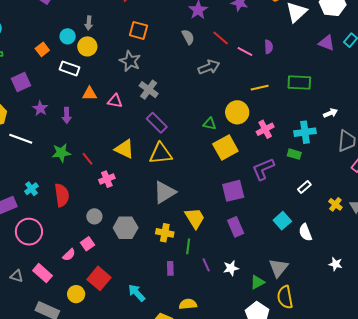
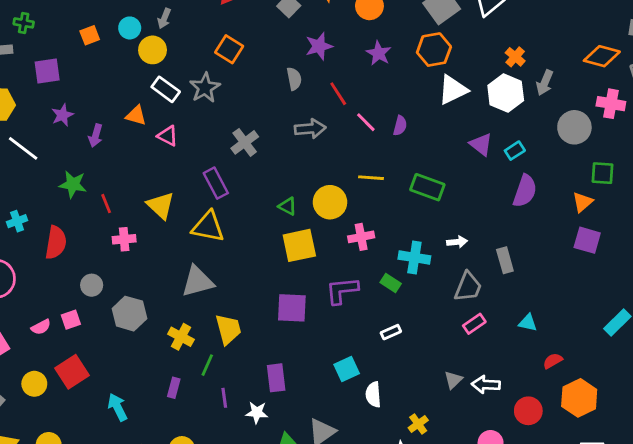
white rectangle: (69, 68) -> (166, 89), moved
gray cross: (149, 90) -> (245, 142), moved
yellow cross: (335, 204) -> (418, 424), moved
purple rectangle: (236, 227) -> (276, 378), moved

